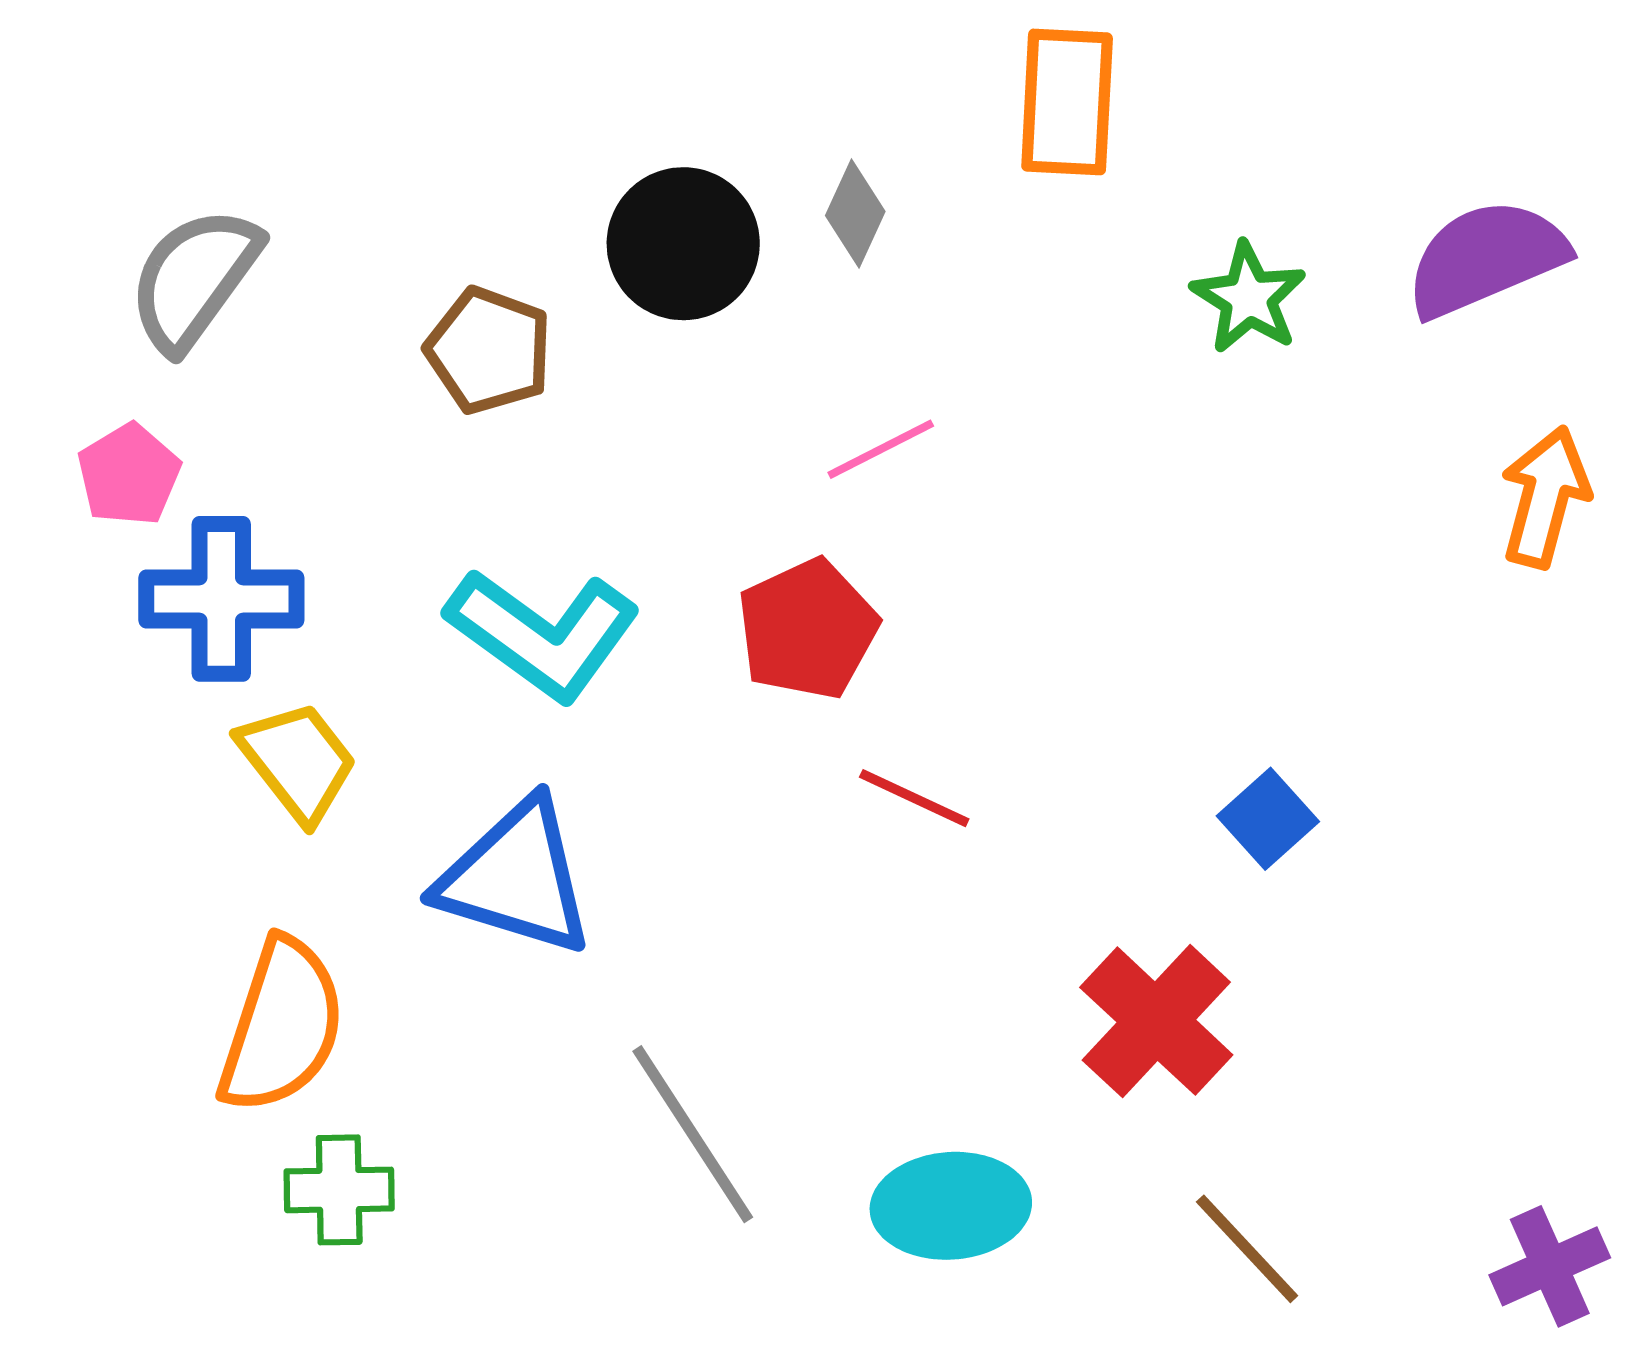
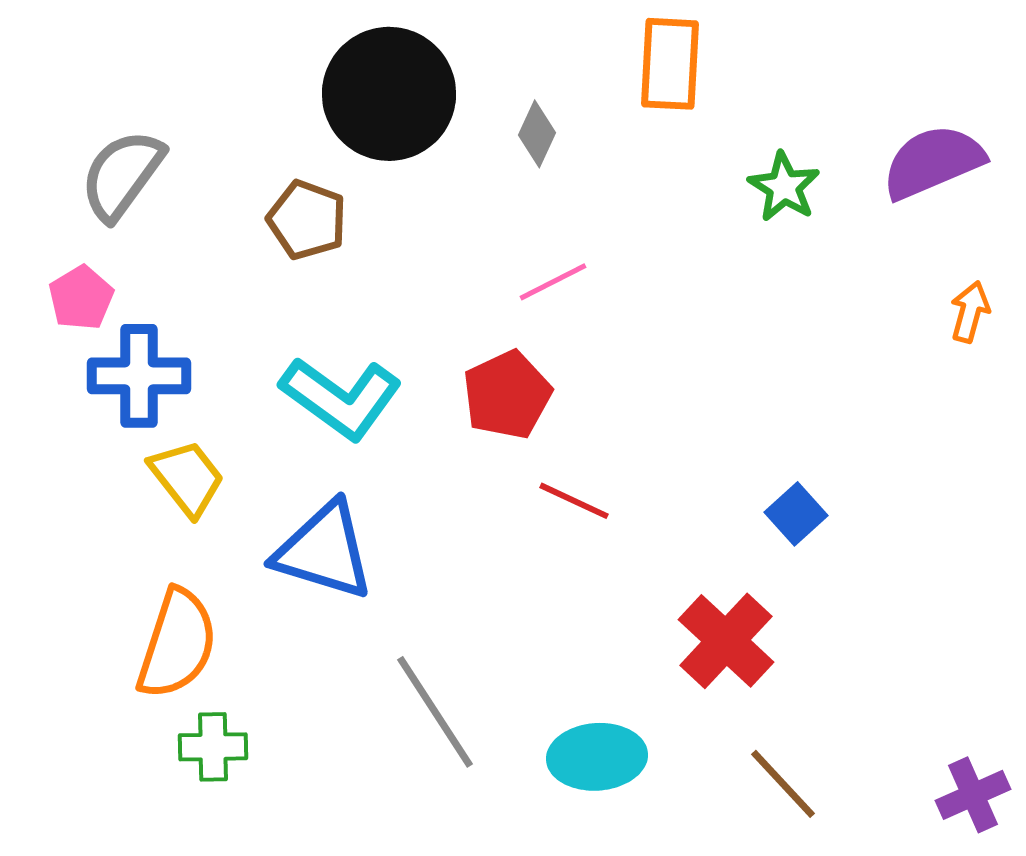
black circle: (683, 244) -> (389, 94), moved, size x1.4
orange arrow: (1545, 497) -> (970, 312), size x0.7

